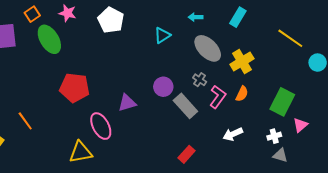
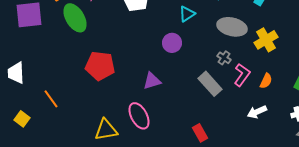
gray ellipse: (208, 48) -> (232, 27), turned -32
purple circle: (163, 87) -> (172, 43), moved
orange semicircle: (242, 94) -> (266, 81), moved
pink ellipse: (101, 126) -> (139, 116), moved
red rectangle: (186, 154) -> (200, 133), moved, turned -72

